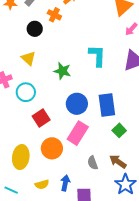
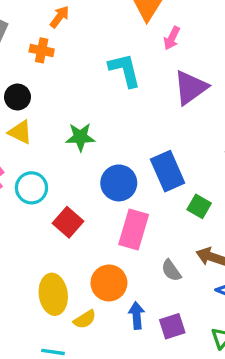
black circle: (35, 29) -> (17, 97), moved
cyan L-shape: (97, 56) -> (125, 70), moved
orange circle: (52, 148) -> (109, 283), moved
yellow semicircle: (42, 184) -> (85, 319), moved

